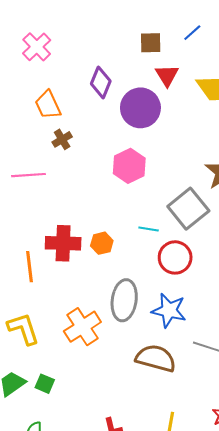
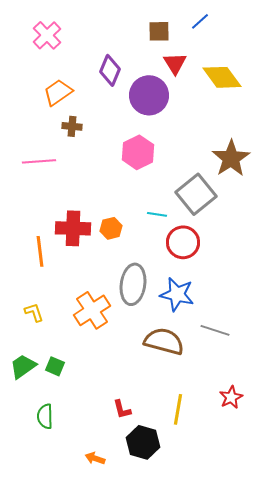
orange trapezoid: (48, 105) -> (58, 92), turned 80
brown cross: (62, 139) -> (72, 126), turned 36
yellow L-shape: (23, 329) -> (34, 312), size x0.6

